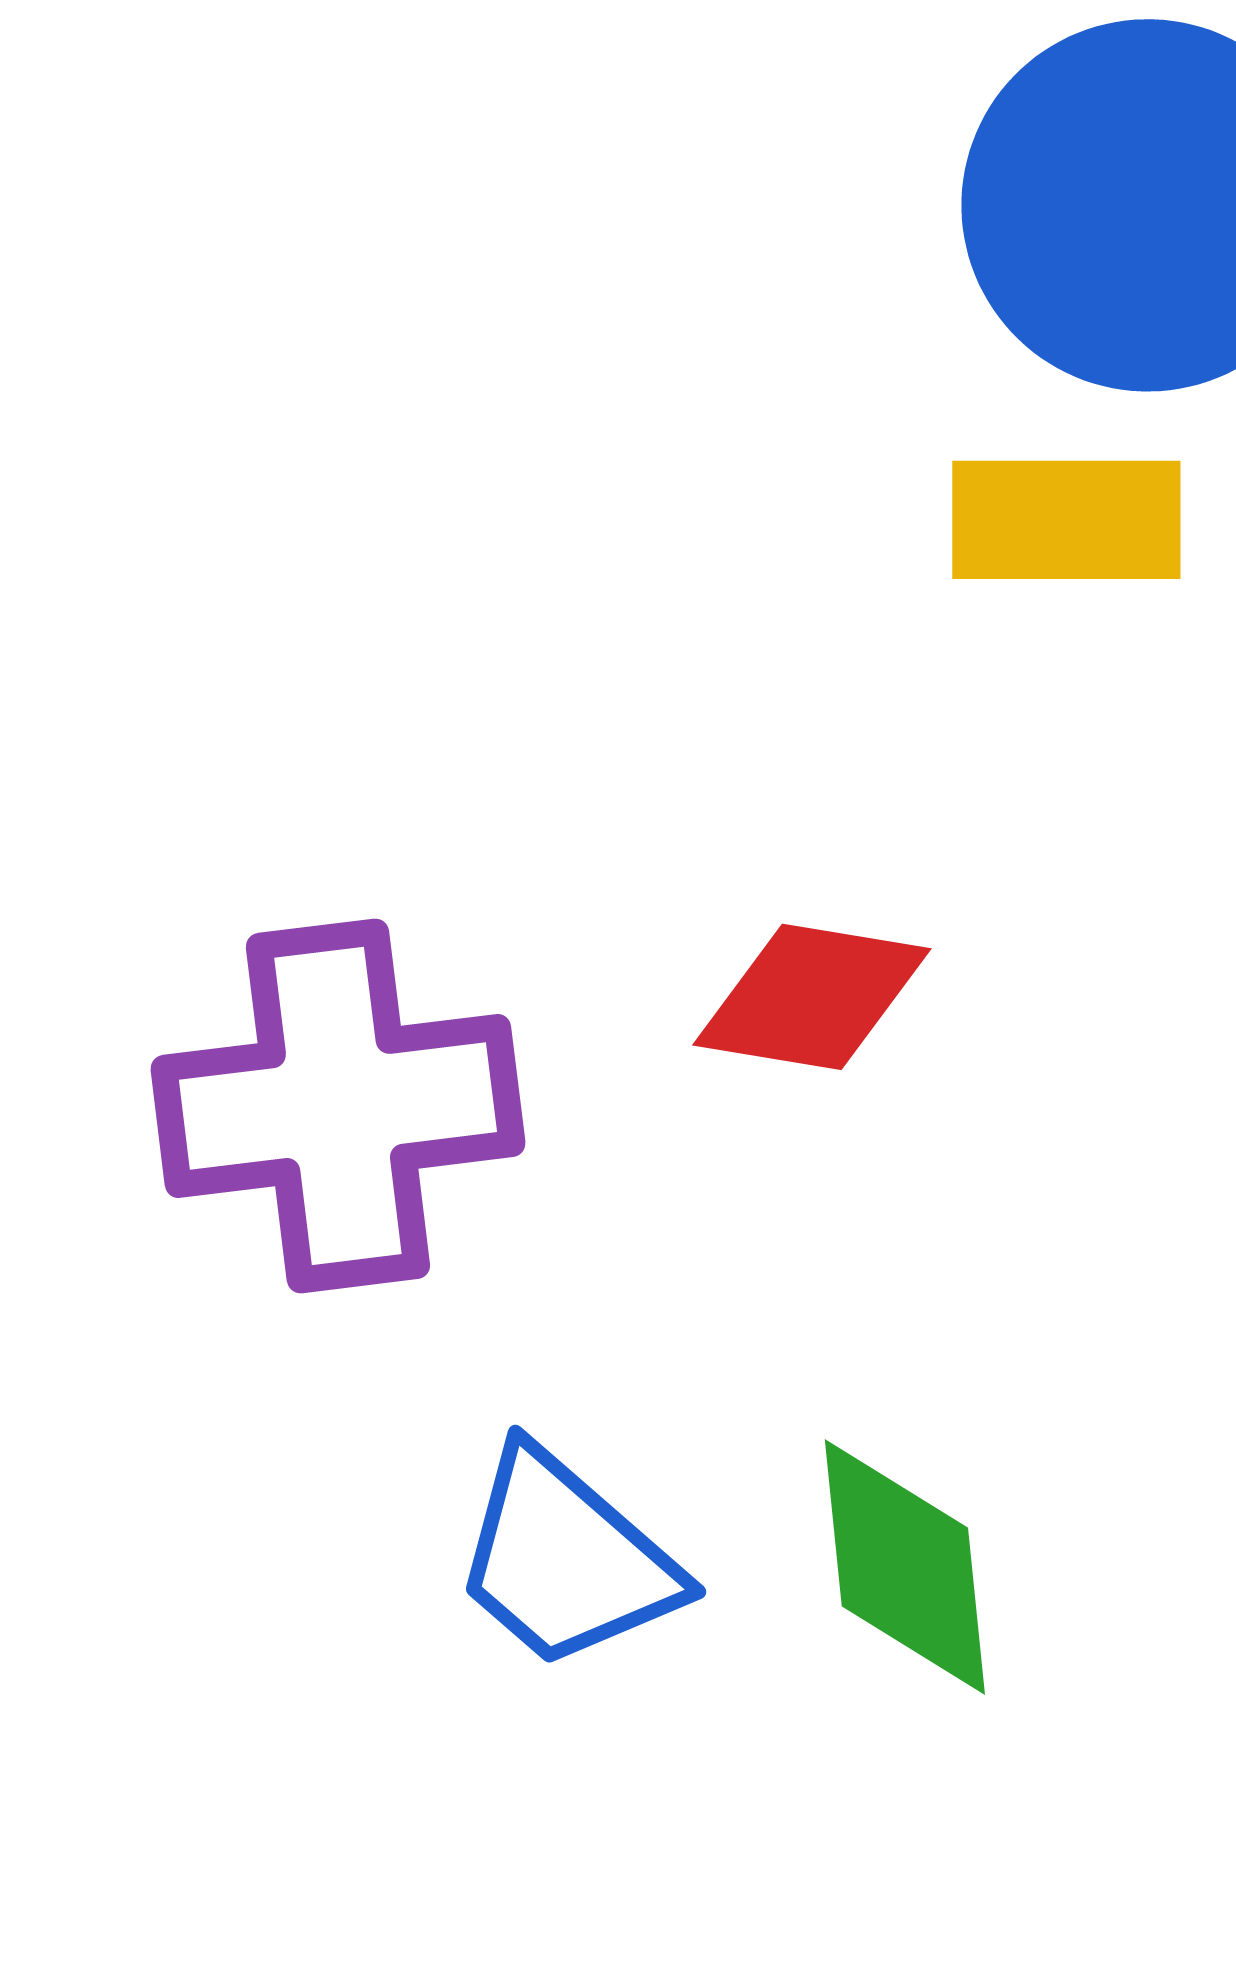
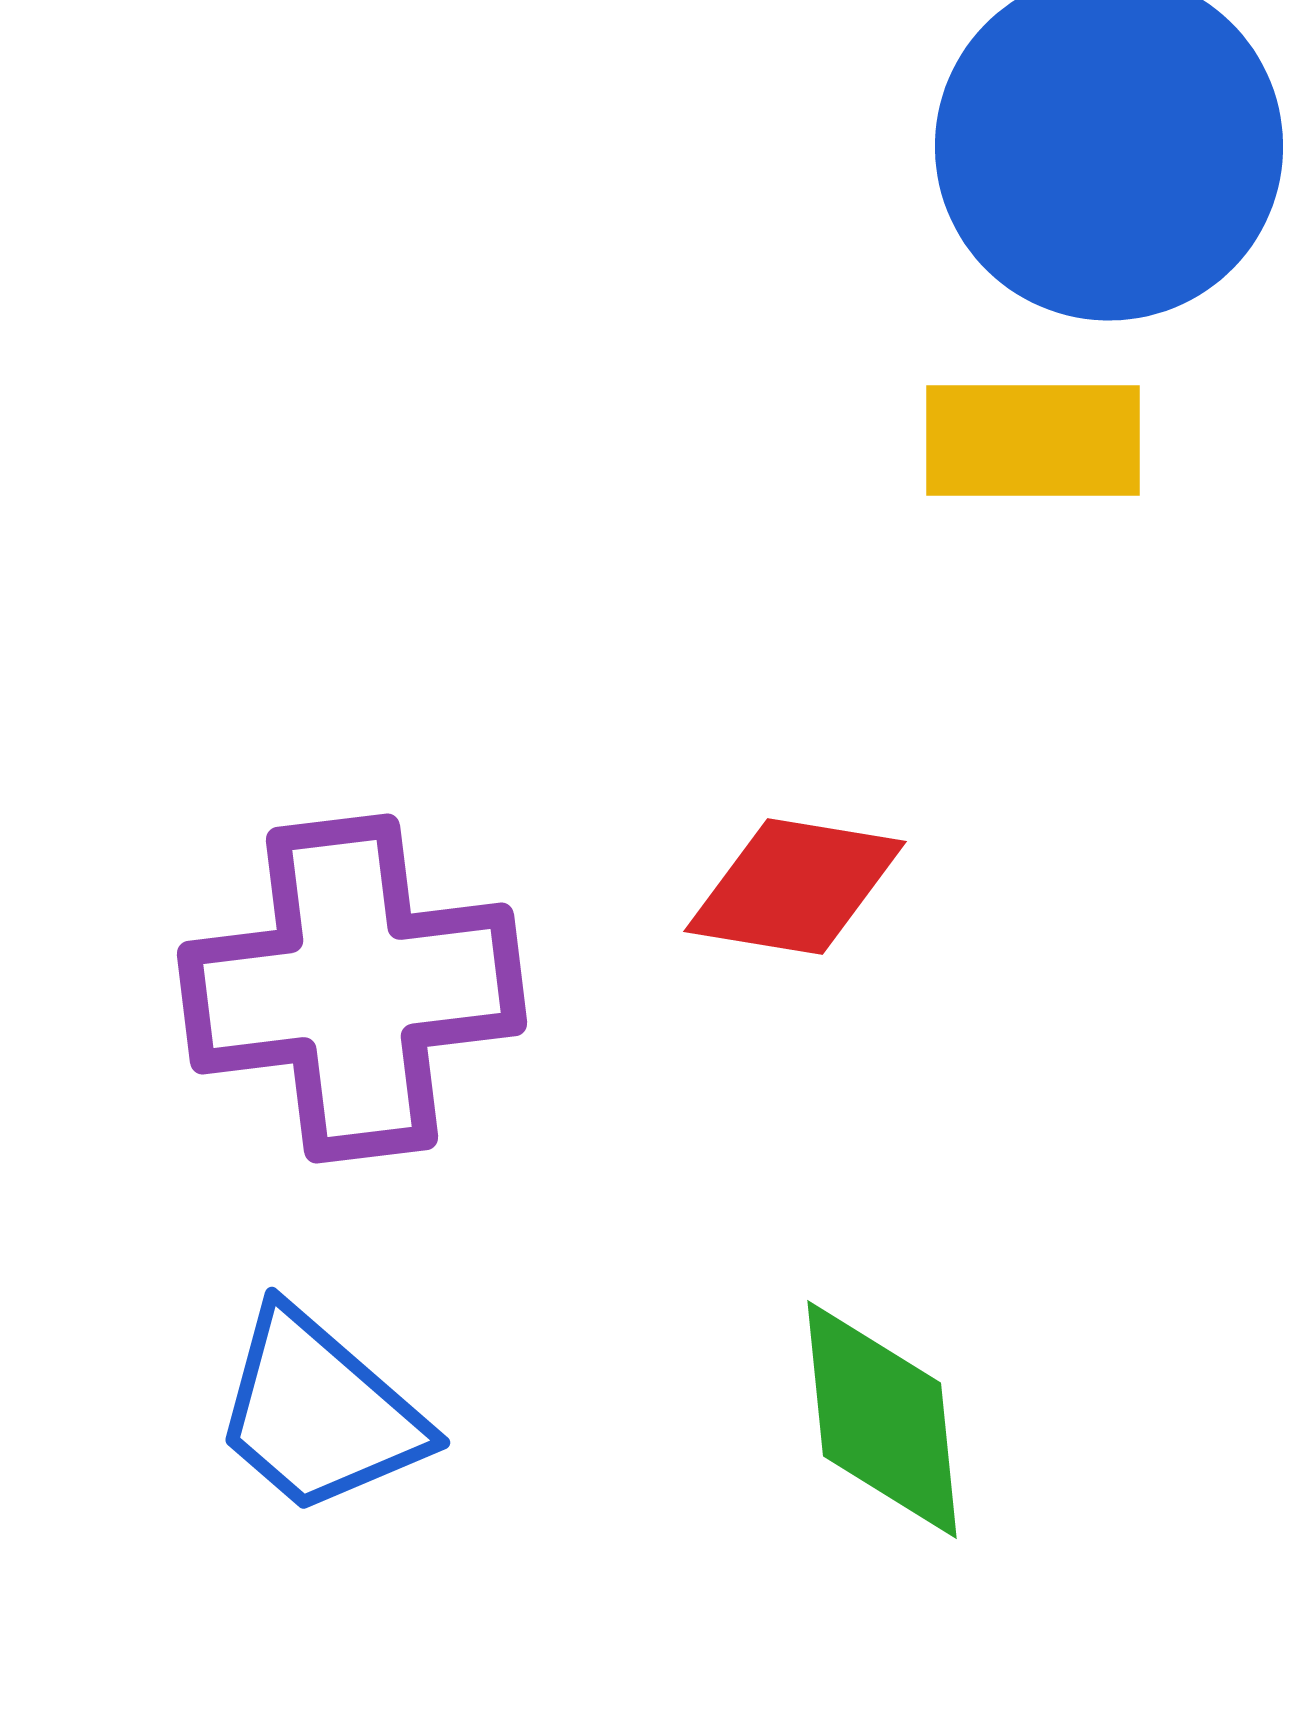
blue trapezoid: (566, 1559) -> (319, 1412), moved

